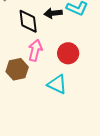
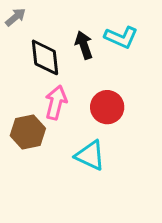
black arrow: (53, 13) -> (84, 45), turned 78

